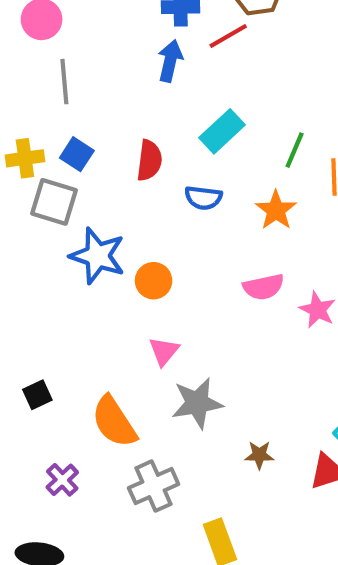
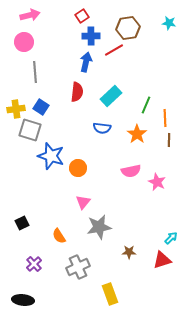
red semicircle: (149, 160) -> (77, 92), moved
orange semicircle: (114, 422) -> (59, 236), size x0.6

